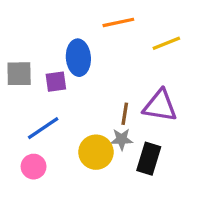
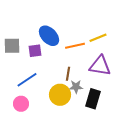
orange line: (118, 22) -> (75, 46), moved
yellow line: (166, 43) -> (98, 38), moved
blue ellipse: (78, 58) -> (49, 36), turned -40
brown line: (125, 114) -> (68, 74), moved

